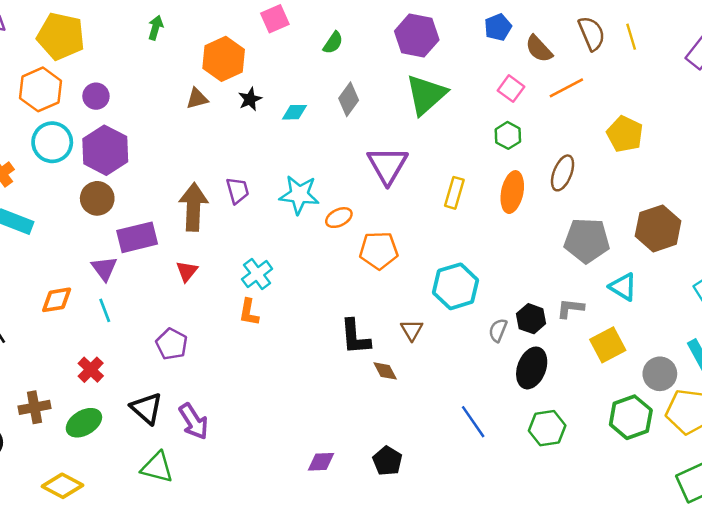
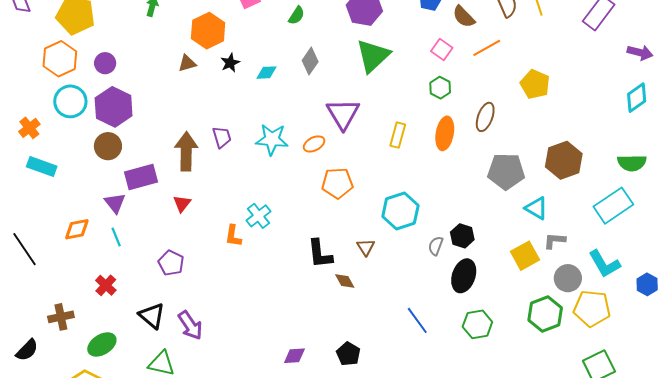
orange ellipse: (339, 218) -> (314, 144), moved
cyan cross: (257, 274) -> (259, 216), moved
gray L-shape: (570, 308) -> (555, 241), moved
green ellipse: (84, 423) -> (102, 344), moved

